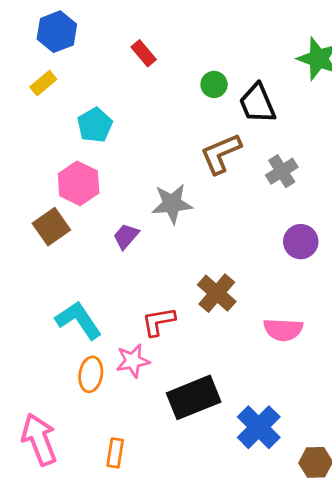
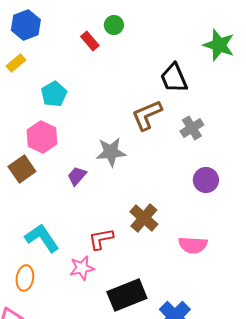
green circle: (214, 84) -> (114, 25), moved
orange ellipse: (91, 374) -> (25, 278), moved

